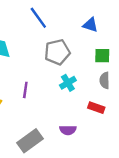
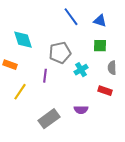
blue line: (38, 18) -> (71, 17), moved
gray pentagon: (57, 52) -> (60, 53), moved
green square: (102, 56) -> (100, 46), moved

